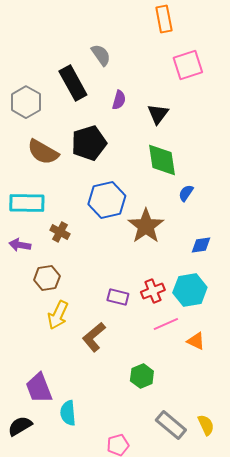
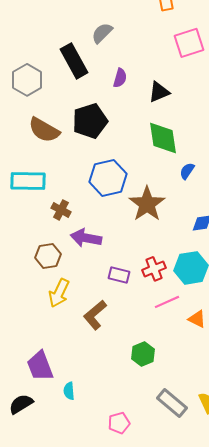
gray semicircle: (101, 55) -> (102, 33), turned -100
black triangle: (158, 114) -> (159, 92), turned 30
purple arrow: (20, 245) -> (86, 238), moved, size x1.4
cyan semicircle: (68, 413) -> (69, 391), size x0.7

